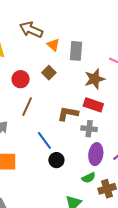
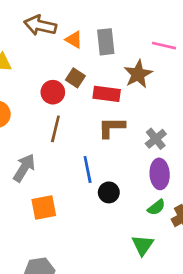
red circle: (21, 79) -> (53, 92), moved
red rectangle: (93, 105) -> (107, 94), moved
gray cross: (89, 129) -> (156, 139), moved, turned -35
blue line: (44, 140) -> (88, 169), turned 36

